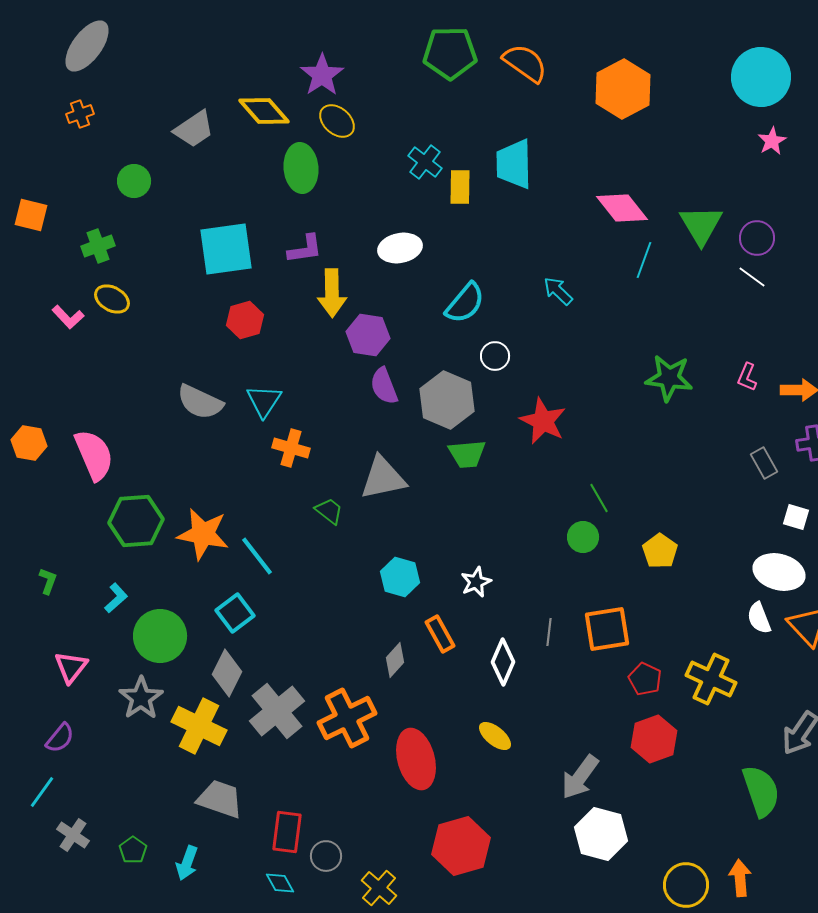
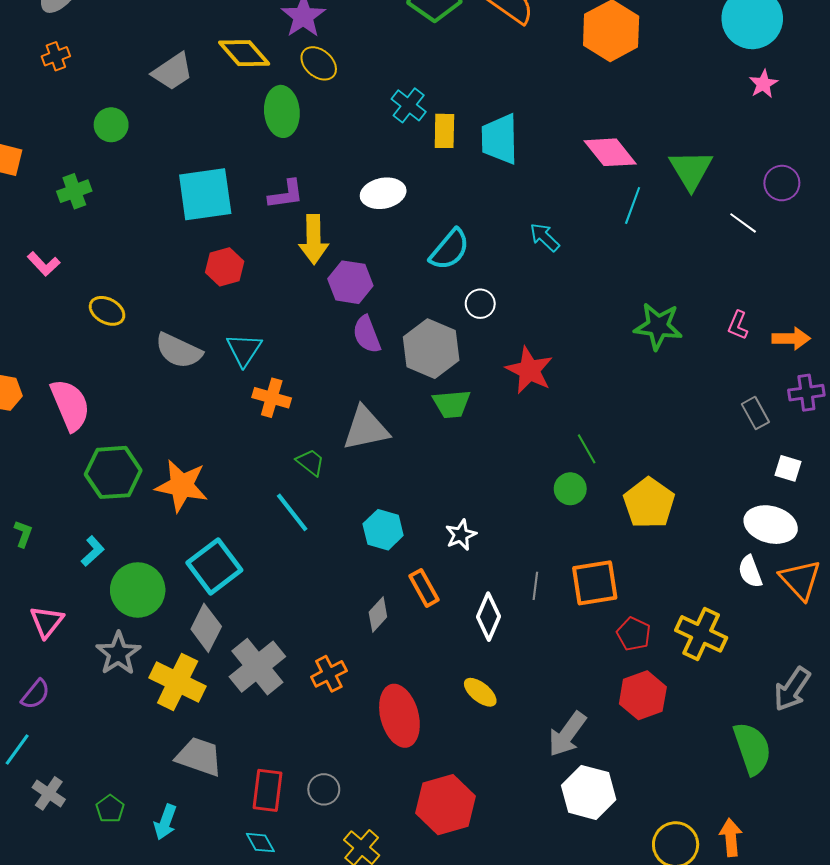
cyan trapezoid: (514, 164) -> (500, 139), moved
purple circle: (757, 238) -> (782, 183), moved
yellow ellipse: (112, 299) -> (107, 311), moved
yellow pentagon: (660, 551) -> (649, 503), size x1.4
cyan line: (257, 556) -> (292, 512), moved
cyan square: (235, 613) -> (214, 566), size x1.4
orange cross: (347, 718) -> (329, 674), size x0.6
gray circle: (326, 856) -> (324, 789), moved

